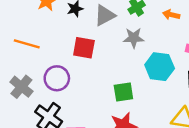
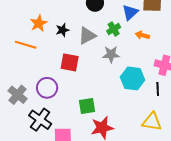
orange line: (27, 44) -> (26, 45), moved
green square: (123, 92) -> (87, 106), moved

